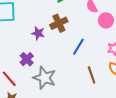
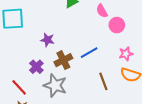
brown cross: (59, 23) -> (63, 60), moved
blue line: (78, 47) -> (89, 53), turned 30

